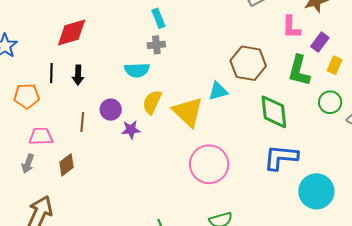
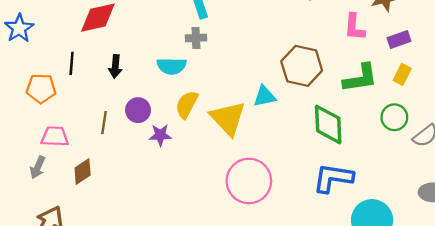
purple rectangle: (320, 42) -> (399, 39), moved, turned 30
green L-shape: (299, 71) -> (360, 78), turned -116
black arrow: (78, 75) -> (115, 66), moved

